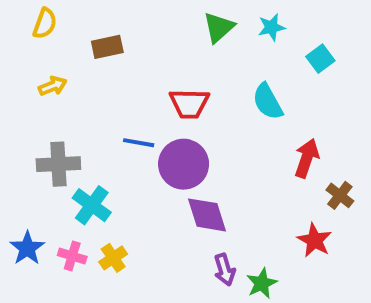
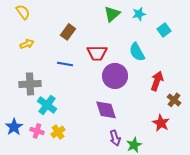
yellow semicircle: (45, 23) -> (23, 12), turned -56
brown rectangle: (107, 47) -> (68, 32), moved, turned -42
blue line: (139, 143) -> (65, 64), moved
purple circle: (184, 164) -> (115, 76), moved

